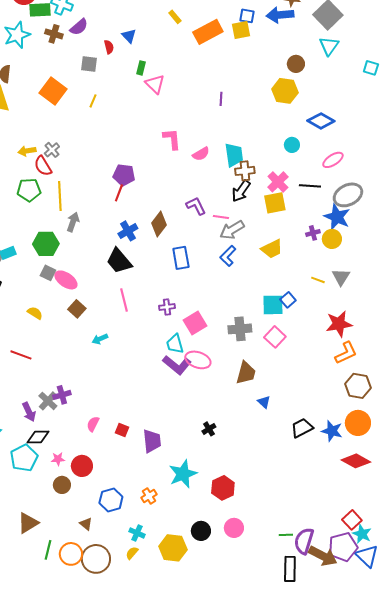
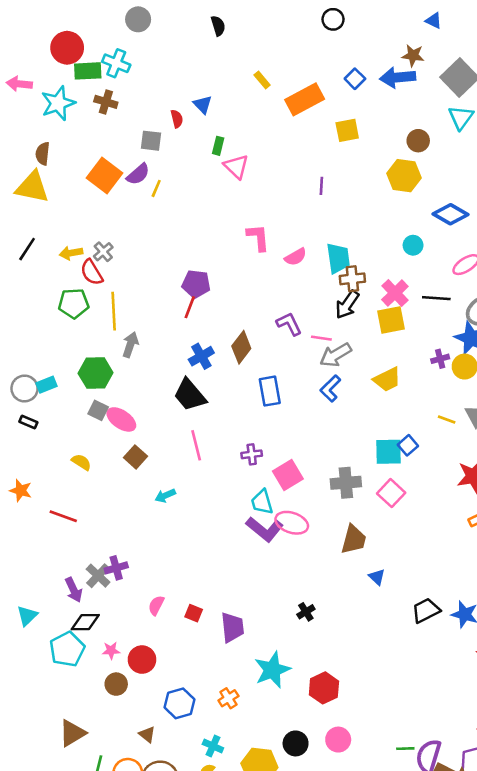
blue square: (247, 16) -> (355, 79), turned 35
purple semicircle: (79, 27) -> (138, 174), moved
yellow square: (241, 30) -> (347, 130), moved

